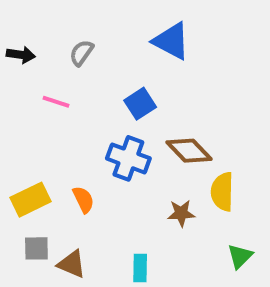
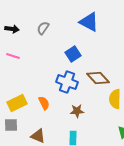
pink line: (56, 102) -> (13, 56), moved
brown star: (181, 213) -> (77, 111), moved
gray square: (36, 248) -> (11, 125), moved

